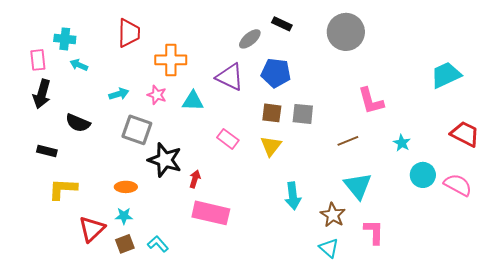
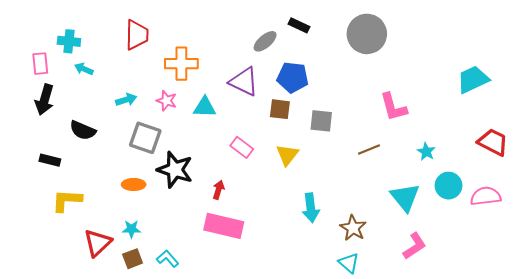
brown square: (272, 113) -> (280, 109), moved
red arrow: (195, 179) -> (218, 190), moved
pink semicircle: (458, 185) -> (486, 196), turned -36
cyan triangle: (358, 186) -> (405, 197), moved
orange ellipse: (126, 187) -> (134, 184), moved
pink L-shape: (374, 232) -> (415, 246), moved, turned 56

